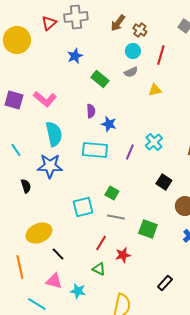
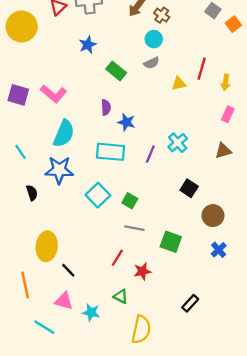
red line: (161, 55) -> (202, 69), moved
cyan semicircle: (54, 134) -> (64, 134), turned 35
cyan square: (83, 207) -> (98, 195), moved, turned -30
yellow ellipse: (39, 233) -> (47, 246), turned -60
green triangle: (99, 269) -> (121, 296), moved

